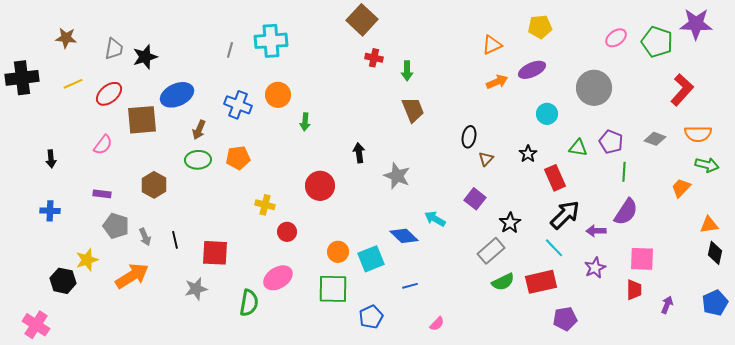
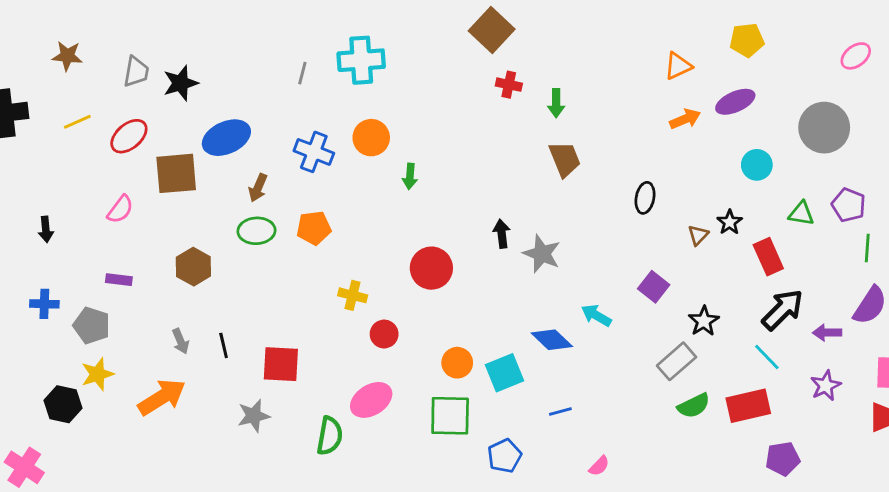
black arrow: (359, 153) -> (502, 234), moved
brown triangle: (486, 159) -> (698, 235), moved
gray pentagon: (116, 226) -> (92, 325), moved

